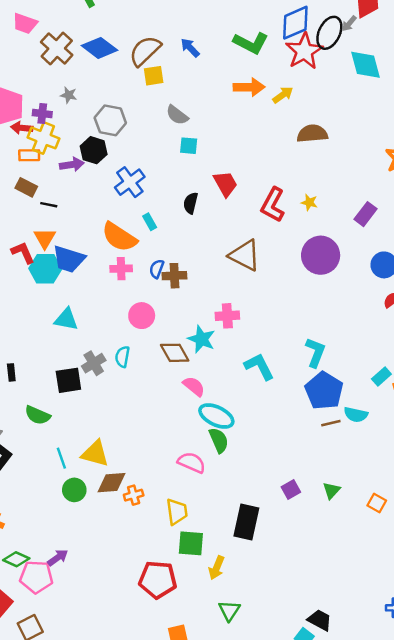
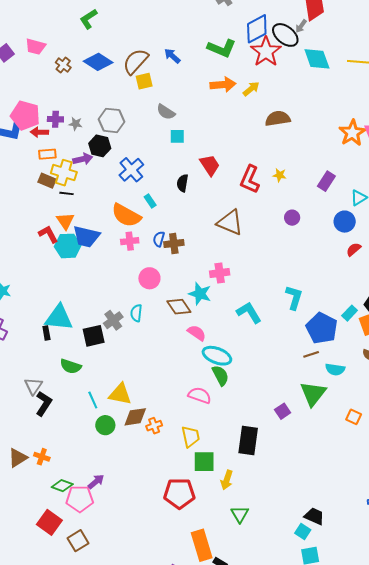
black ellipse: (329, 33) -> (285, 35), turned -72
brown cross: (57, 48) -> (63, 65), size x0.6
gray star: (69, 95) -> (76, 124), moved
yellow cross: (43, 138) -> (64, 173), moved
purple circle: (321, 255) -> (292, 218), size x0.5
cyan triangle: (66, 319) -> (59, 318), moved, size x1.4
blue pentagon: (324, 391) -> (322, 328), moved
cyan semicircle: (356, 415) -> (335, 369), moved
green triangle: (331, 490) -> (313, 394), moved, size x1.8

